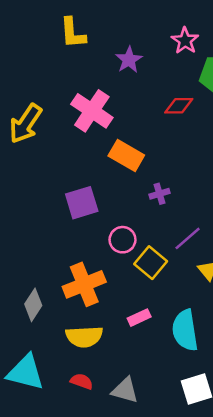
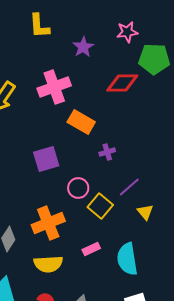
pink star: (185, 41) -> (127, 32), turned 30
red diamond: (179, 106) -> (122, 83), size x1.4
pink cross: (92, 111) -> (54, 87), turned 36

